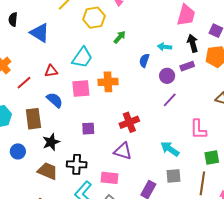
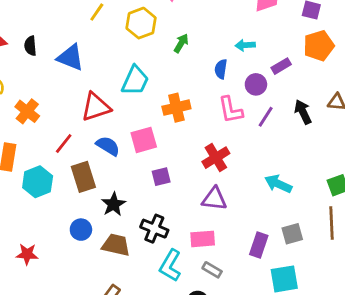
black arrow: (193, 43) -> (303, 112), moved
red triangle: (51, 71) -> (96, 107), size x1.6
red line: (24, 83) -> (64, 143), moved
pink square: (81, 88) -> (144, 140), moved
pink L-shape: (198, 129) -> (231, 110), moved
blue circle: (18, 151) -> (81, 230), moved
black cross: (77, 164) -> (154, 229), turned 30
gray square: (173, 176) -> (292, 234), moved

